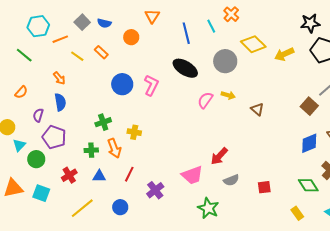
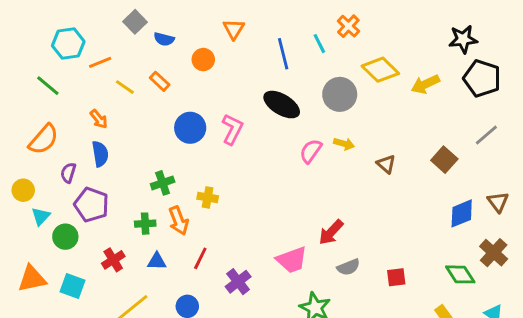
gray square: (82, 22) -> (135, 22), moved
orange semicircle: (21, 92) -> (44, 139), size x1.6
brown square: (309, 106) -> (444, 160), moved

